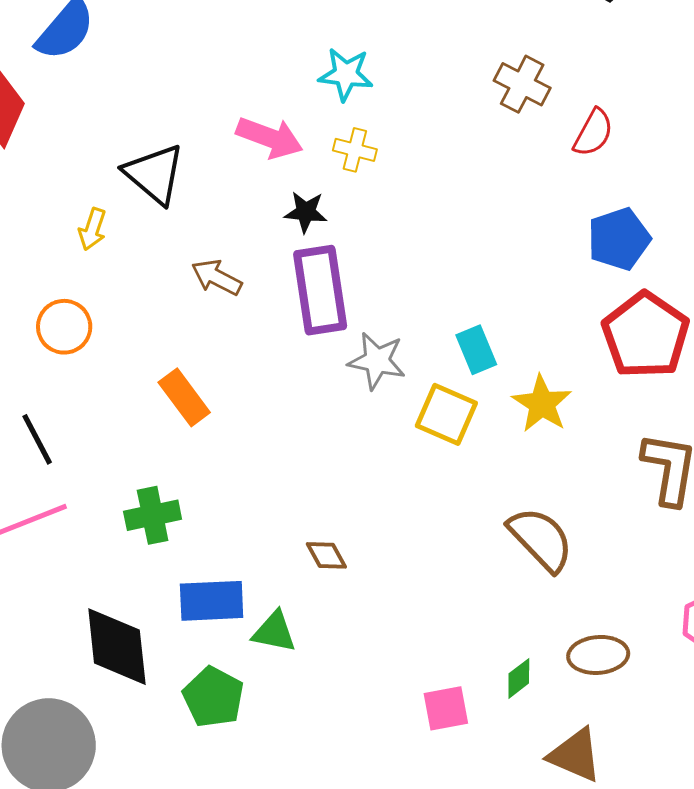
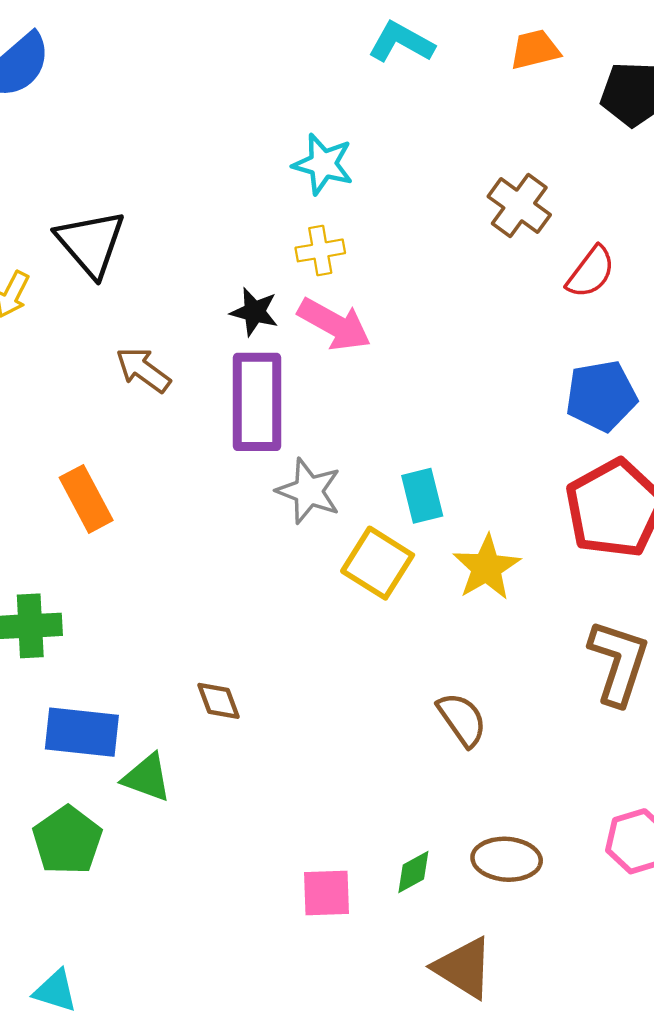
pink arrow: (270, 138) -> (334, 324), moved
yellow cross: (355, 150) -> (320, 250), turned -33
brown semicircle: (541, 539) -> (462, 719), size x0.7

